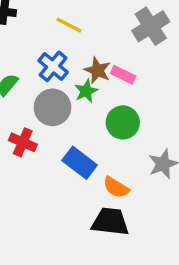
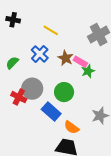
green star: (86, 91) -> (88, 71), moved
gray circle: (52, 107) -> (32, 89), moved
green circle: (123, 122) -> (64, 92), moved

